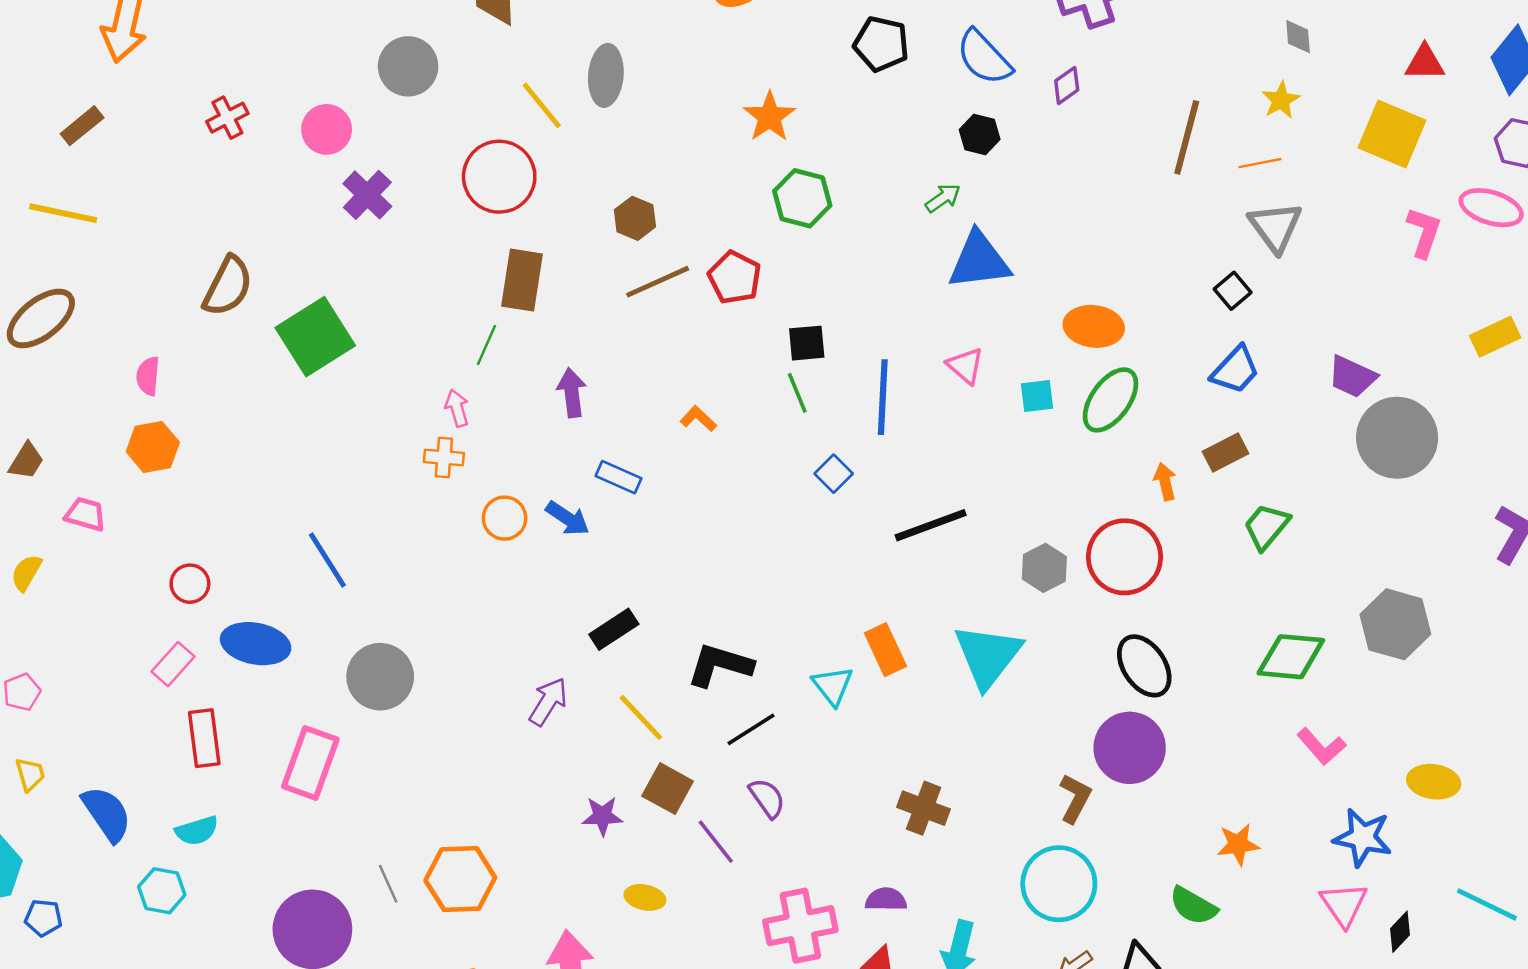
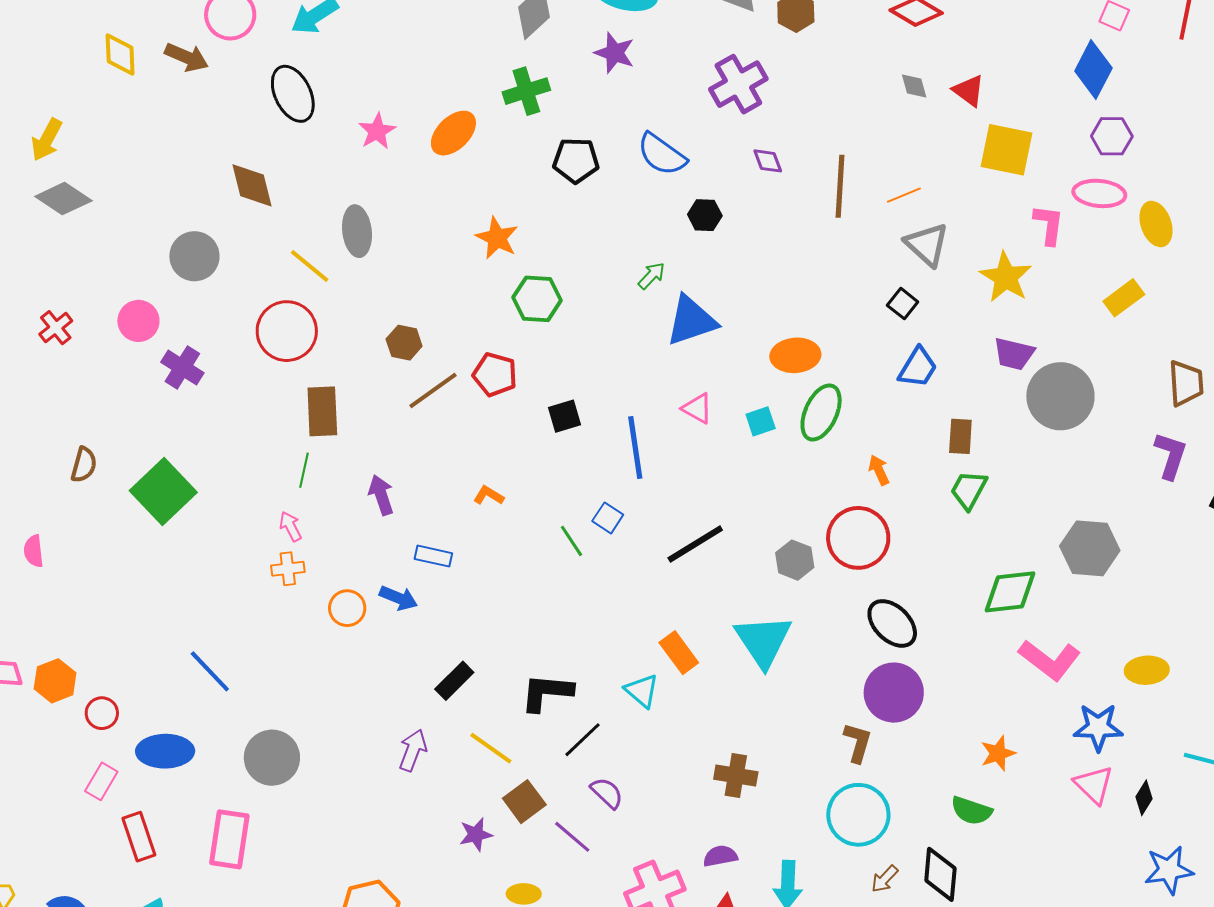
red triangle: (1425, 63) -> (969, 91), moved, turned 48
purple diamond: (1067, 85) -> (768, 161), moved, turned -64
yellow star: (1281, 100) -> (1006, 277), moved, size x1.6
black hexagon: (980, 135) -> (705, 215), moved
brown semicircle: (228, 286) -> (84, 465), size x0.7
green line: (797, 393) -> (572, 541), moved
orange hexagon: (153, 447) -> (55, 681), moved
brown rectangle: (1225, 452) -> (960, 436), moved, turned -48
pink L-shape: (1321, 746) -> (1050, 660), size x1.5
brown square: (668, 789) -> (524, 802), turned 36

